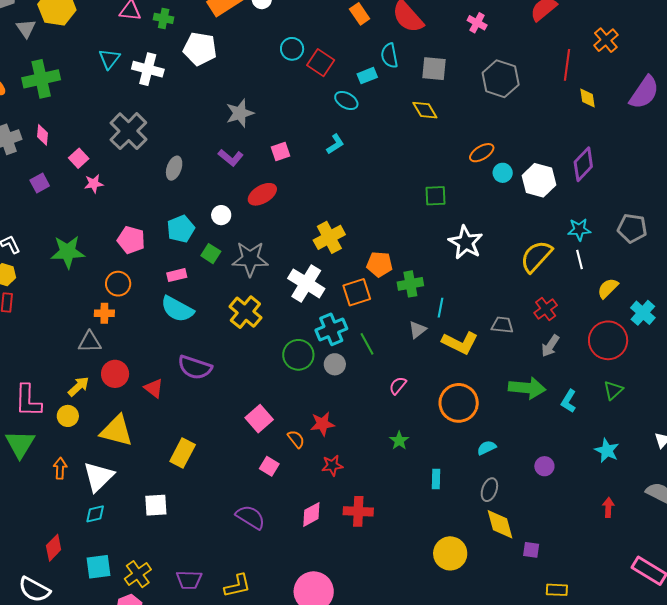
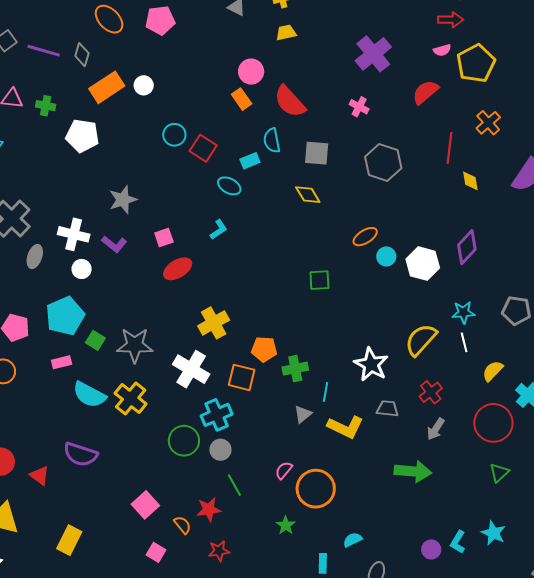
white cross: (148, 69) -> (74, 234), moved
gray ellipse: (174, 168) -> (35, 256), moved
red ellipse: (262, 194) -> (178, 269), moved
white circle: (221, 215) -> (82, 269), moved
cyan pentagon: (181, 229) -> (65, 316), size x1.4
white star: (466, 242) -> (371, 364), moved
orange square: (357, 292) -> (242, 377), turned 32
cyan semicircle: (177, 309) -> (89, 395), moved
green line: (367, 344) -> (234, 485), moved
cyan L-shape: (569, 401) -> (458, 542), moved
orange circle: (459, 403) -> (316, 489), moved
cyan semicircle: (487, 448) -> (353, 540), moved

